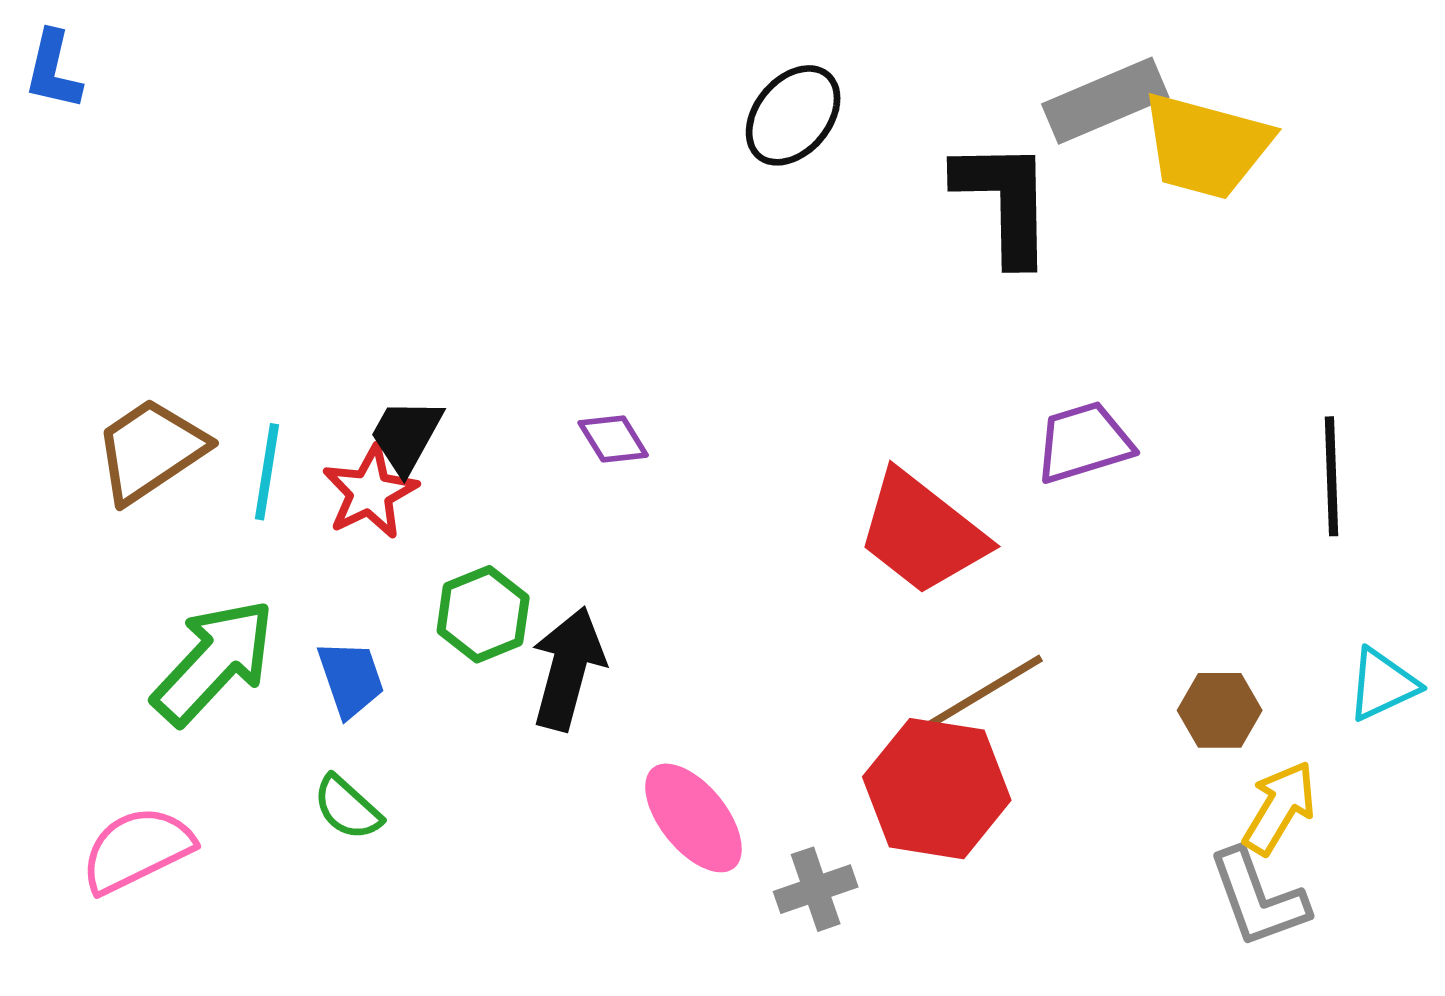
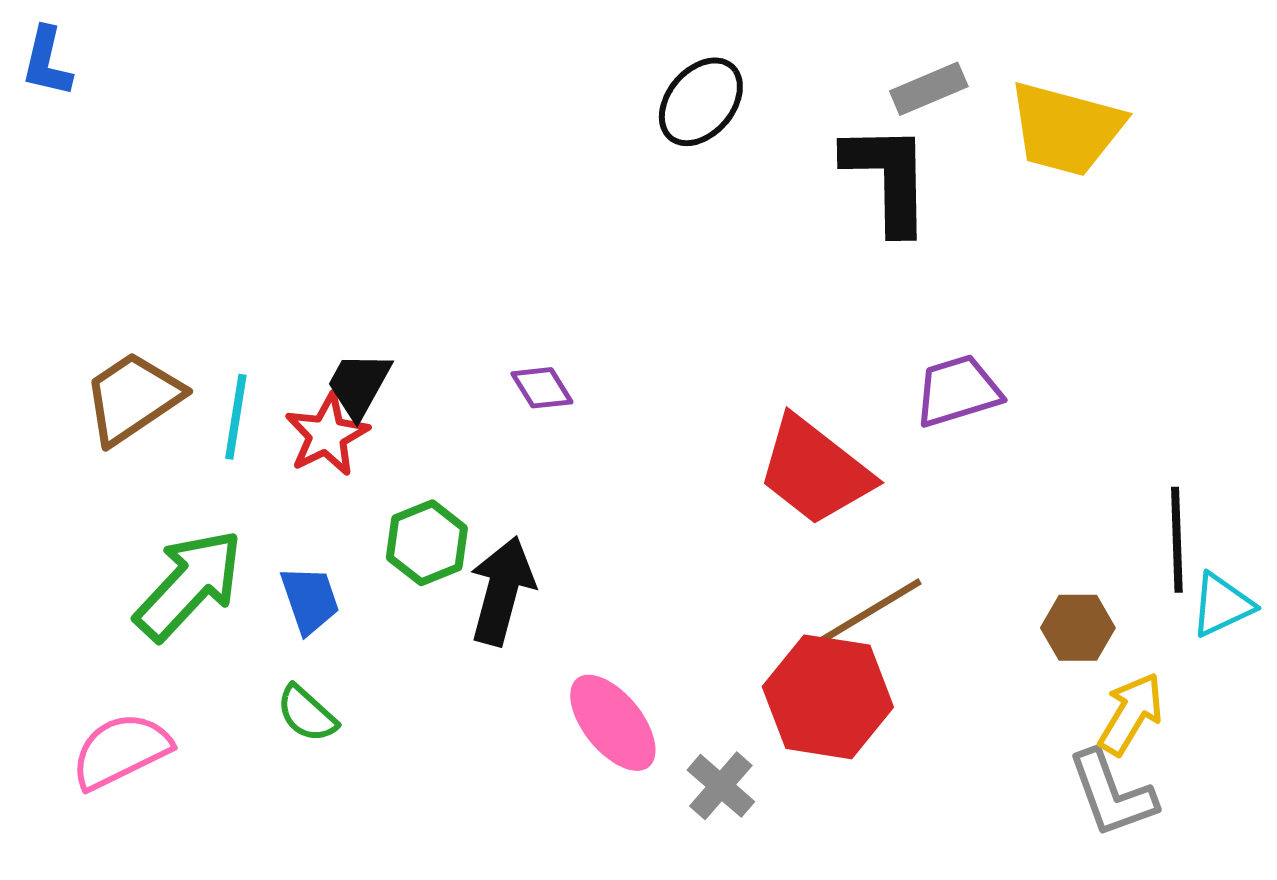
gray rectangle: (1105, 101) -> (929, 89), moved, size x0.7
black line: (1332, 476) -> (1177, 540), moved
gray cross: (816, 889) -> (721, 786), turned -30

